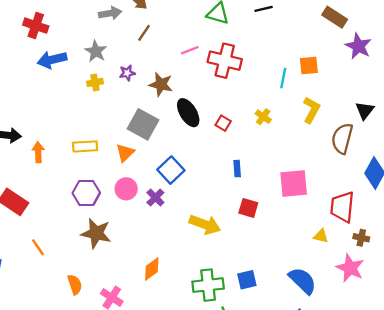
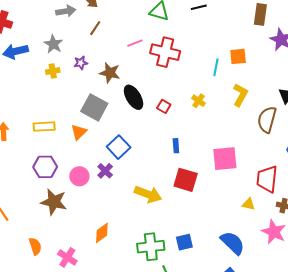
brown rectangle: (335, 17) -> (260, 14), turned 65
pink circle: (126, 189) -> (79, 176), moved
red square: (248, 208) -> (186, 180), size x1.4

